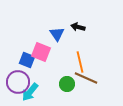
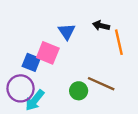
black arrow: (78, 27) -> (101, 26), moved
orange line: (80, 62) -> (119, 42), moved

